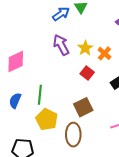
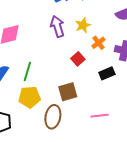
yellow star: (85, 48) -> (83, 25), moved
yellow pentagon: (47, 119) -> (30, 97), turned 30

